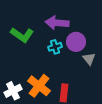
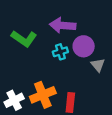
orange cross: (39, 86) -> (43, 95), turned 30

